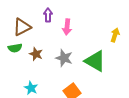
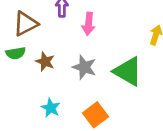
cyan star: (31, 88) -> (51, 108), moved

